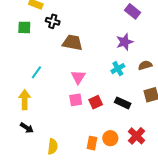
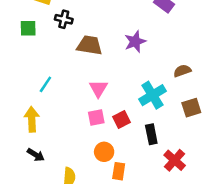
purple star: (125, 42) -> (135, 42), moved
cyan cross: (118, 69) -> (152, 95), moved, size x1.5
black rectangle: (123, 103) -> (151, 134), moved, turned 56
orange circle: (110, 138) -> (104, 152), moved

